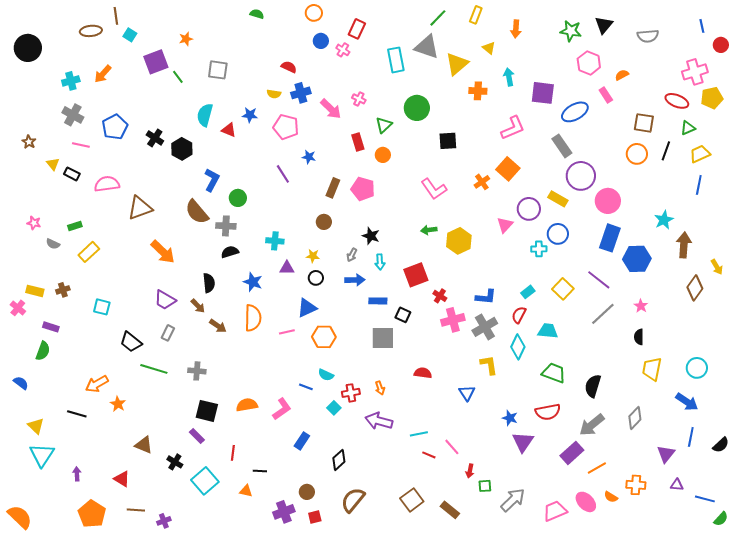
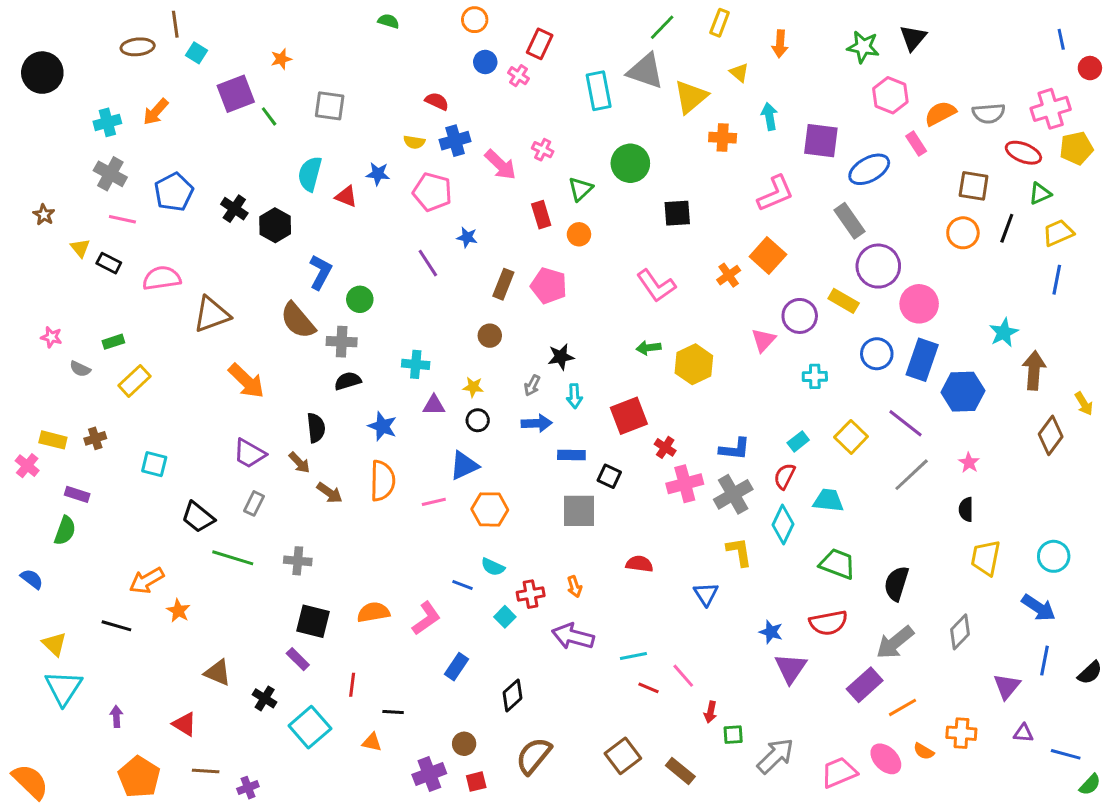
gray semicircle: (648, 36) -> (989, 113), moved
orange semicircle: (622, 75) -> (940, 113), size x1.5
blue circle: (558, 234) -> (877, 354), moved
black star: (371, 236) -> (561, 357), turned -30

